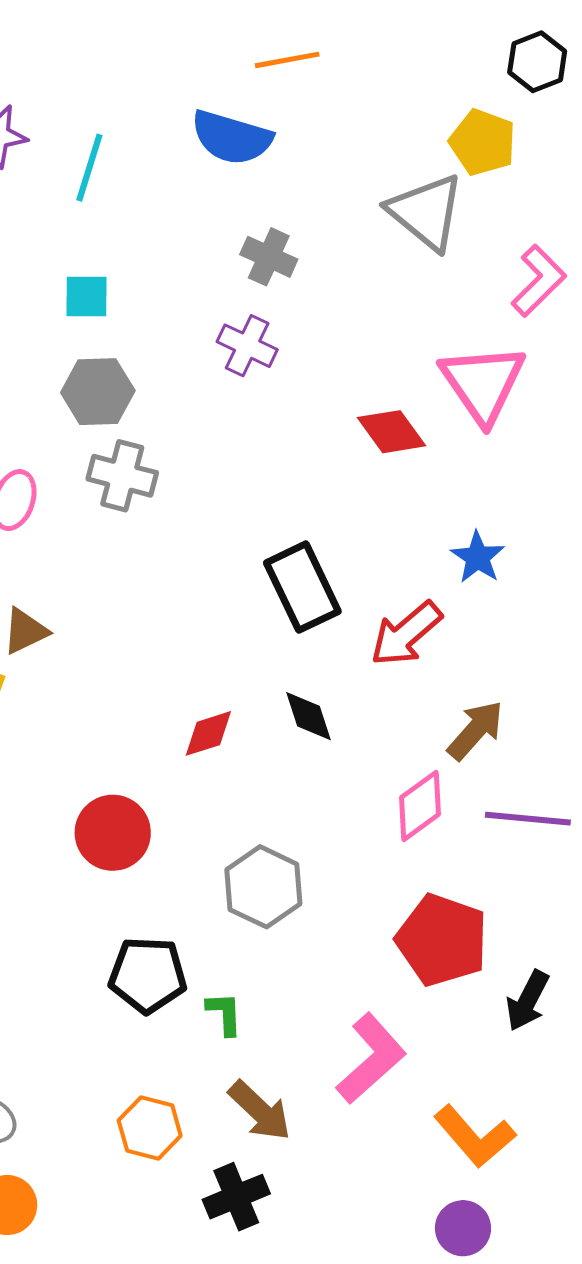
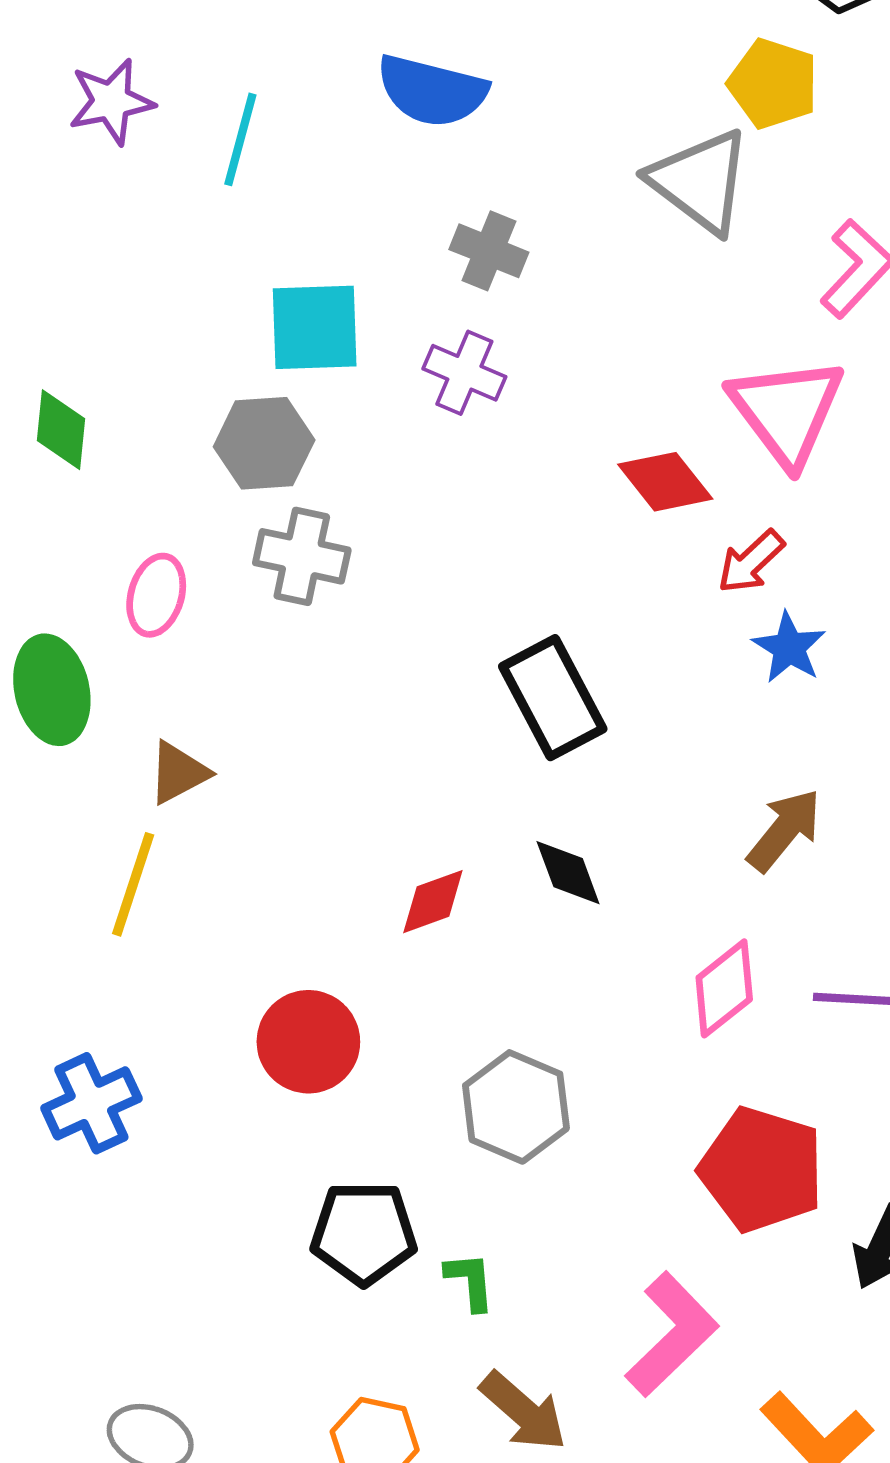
cyan square: (86, 297) -> (315, 327), moved, size x1.5
red arrow: (406, 634) -> (751, 562), moved, size x0.7
brown arrow: (475, 730) -> (784, 830), moved

